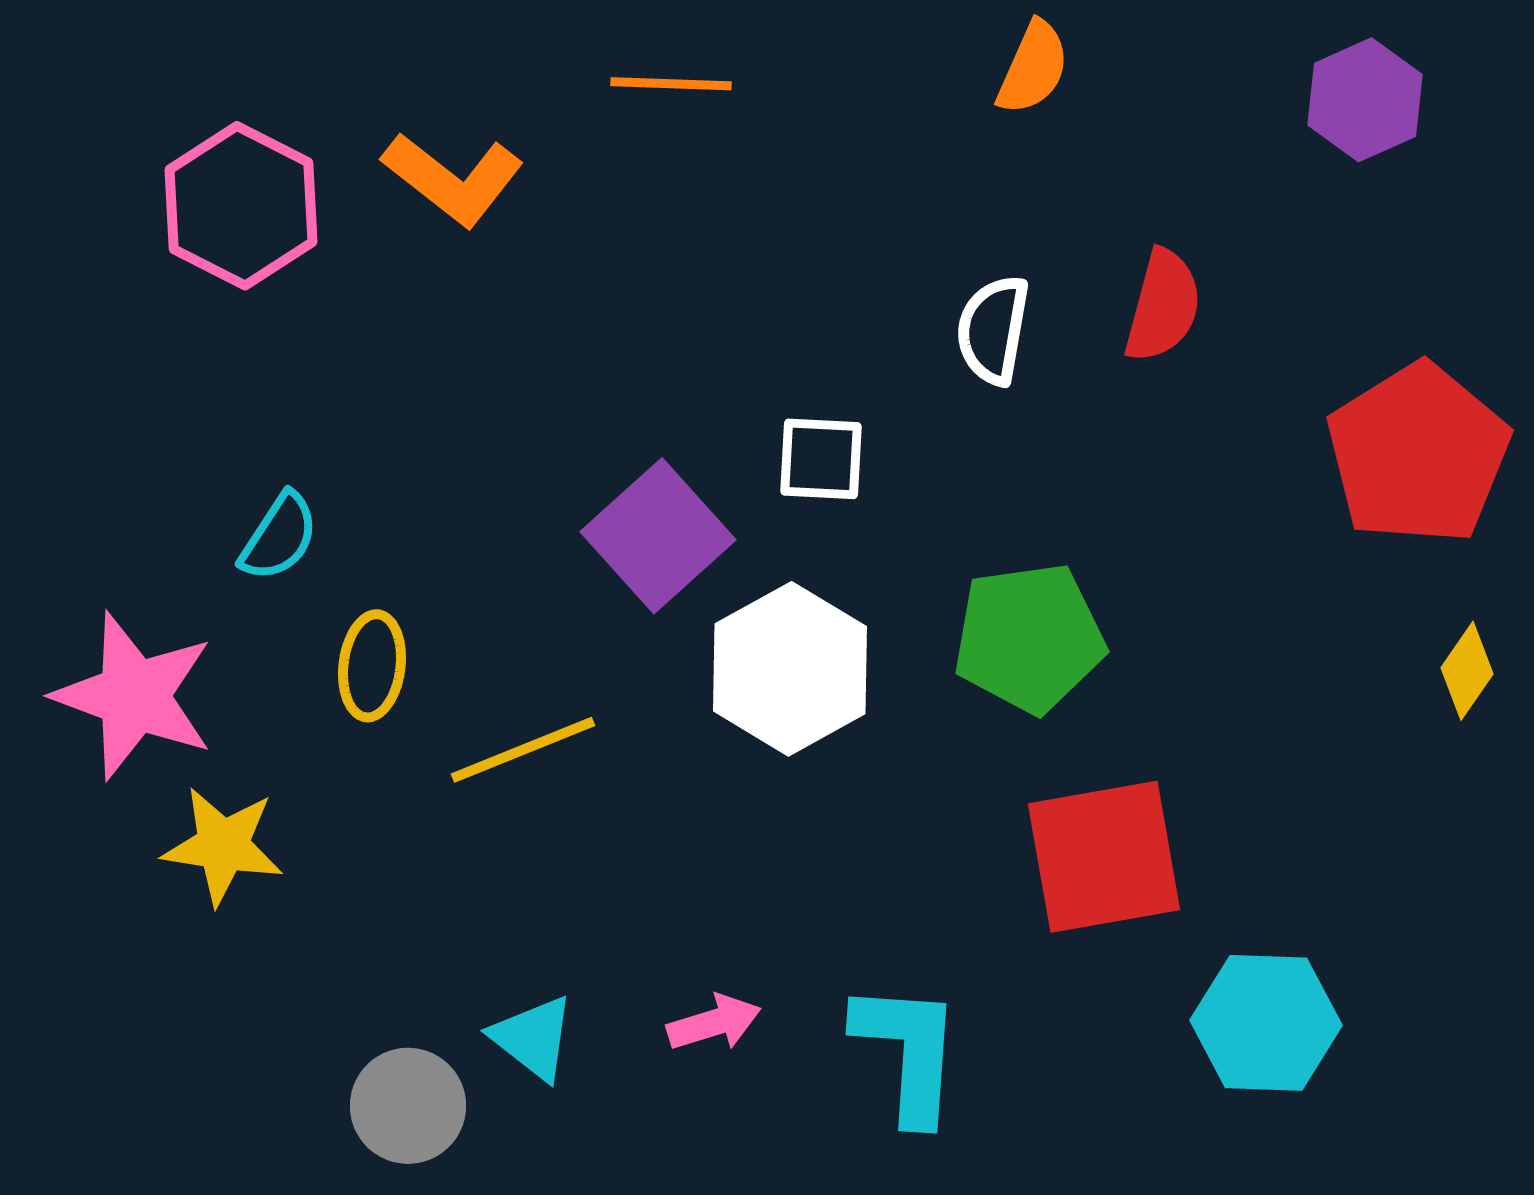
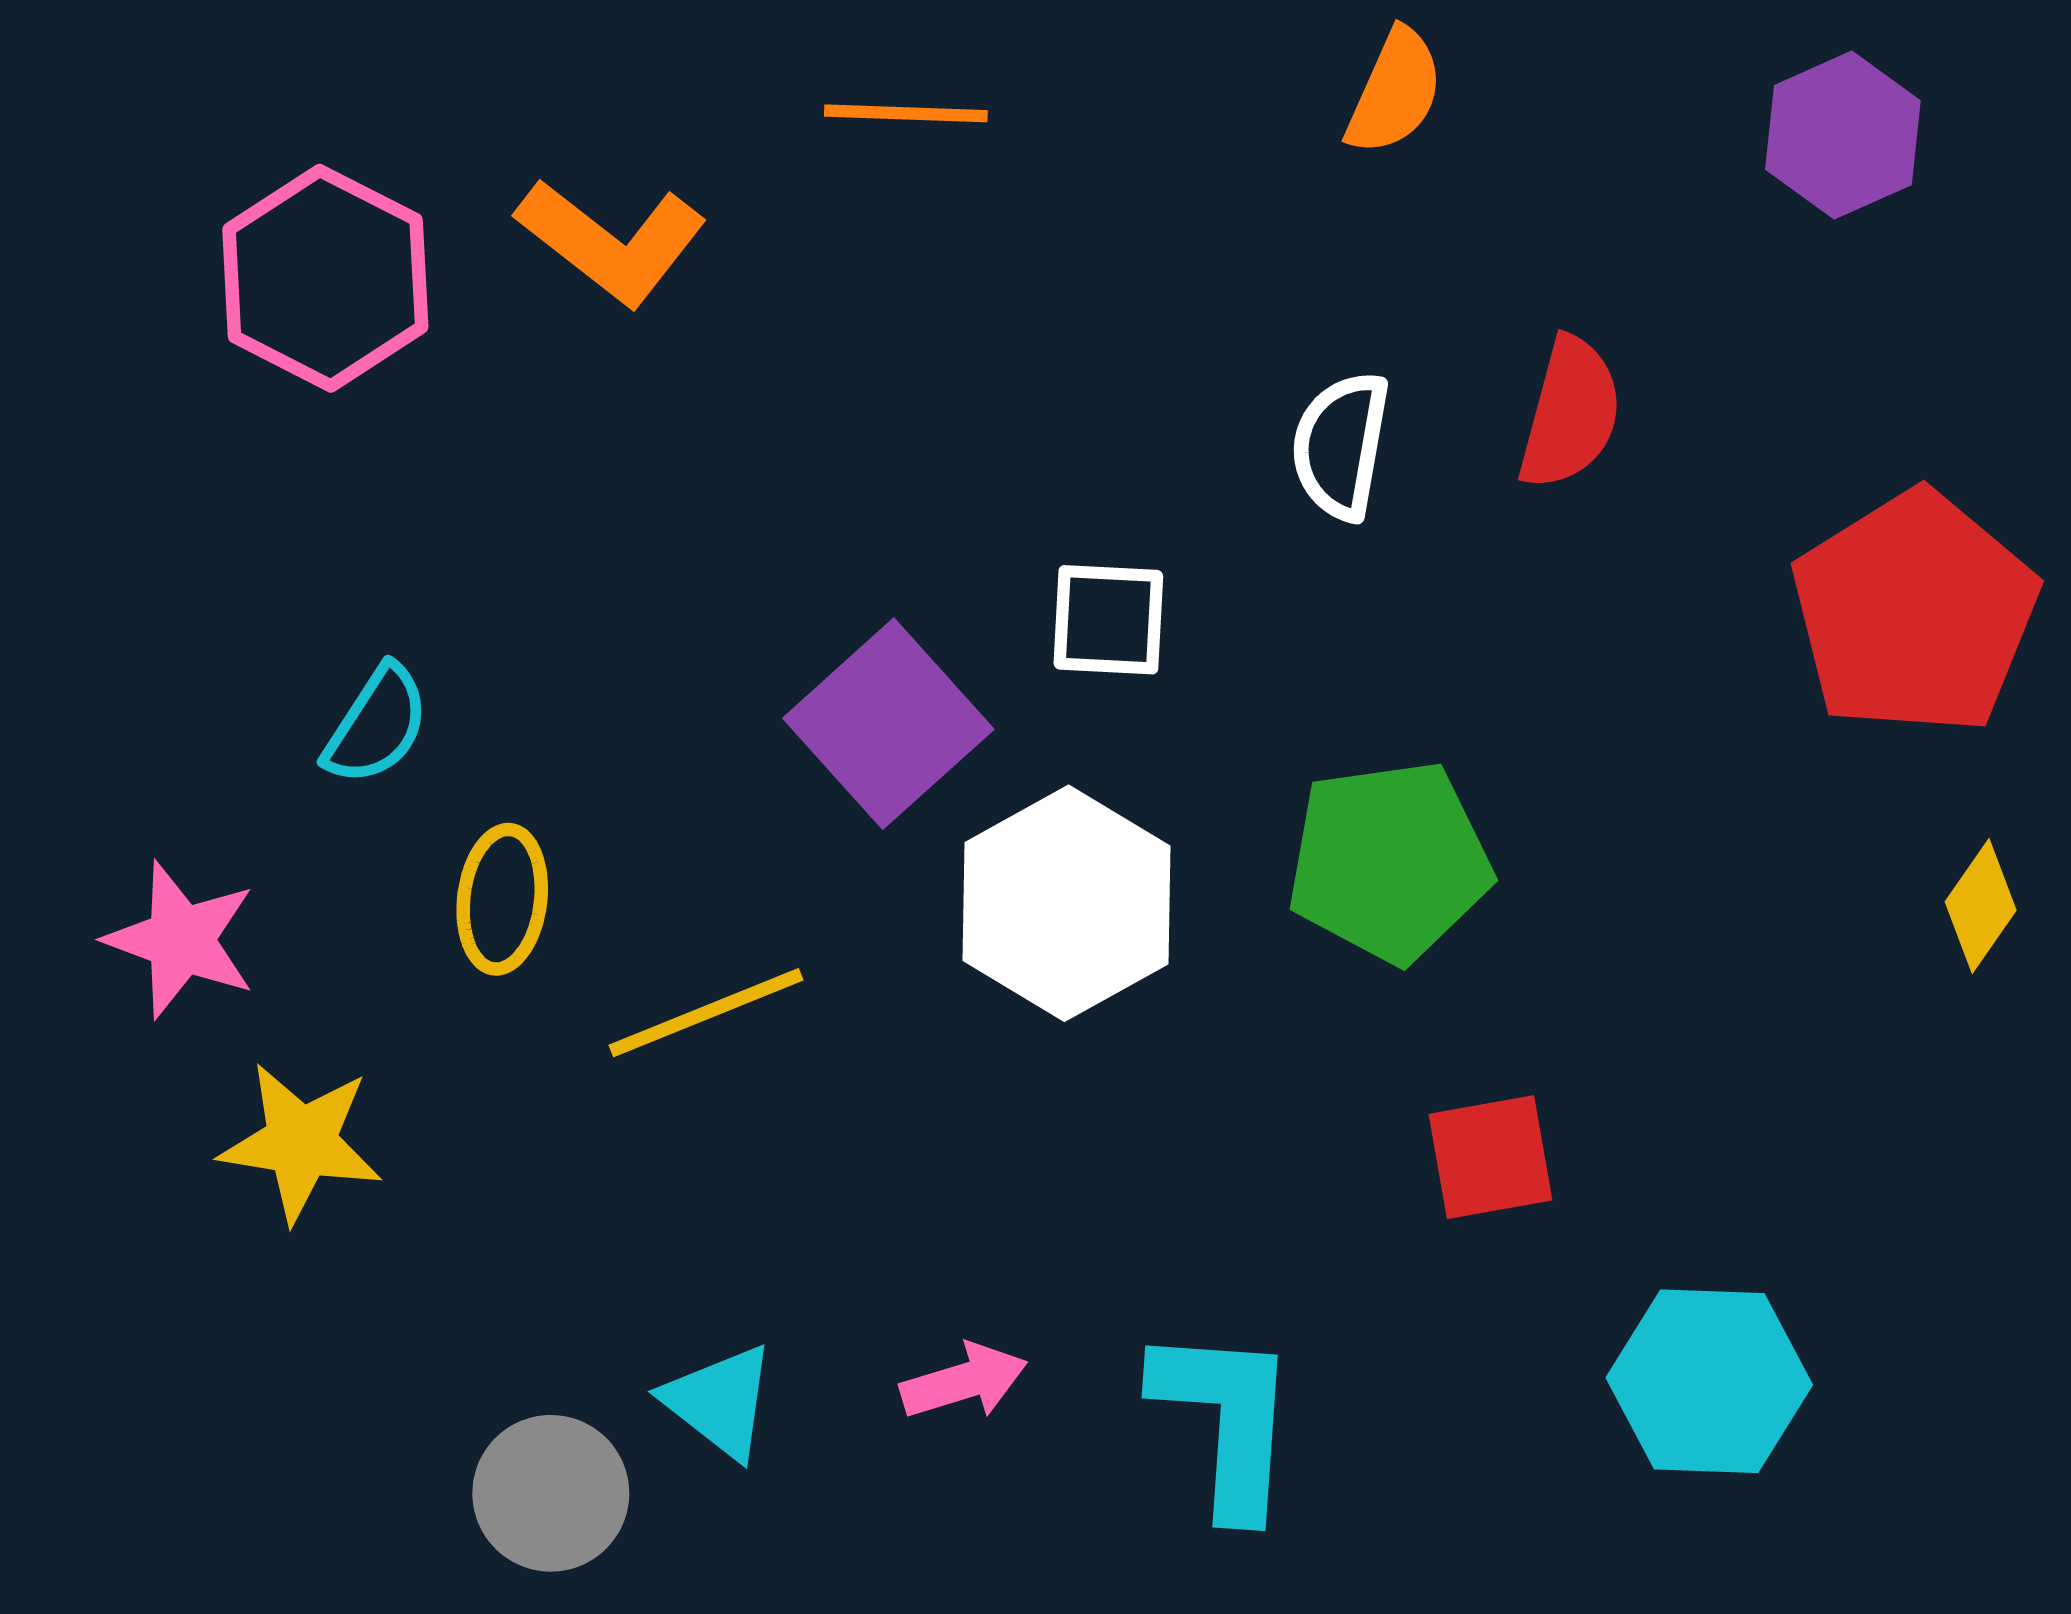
pink star: (134, 696) -> (181, 940), size x0.7
red square: (1104, 857) -> (1491, 1157), size x0.6

